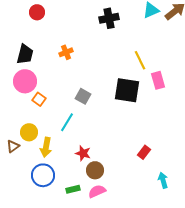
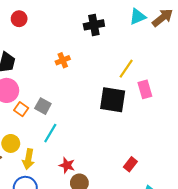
orange cross: (66, 52) -> (63, 60), moved
yellow line: (140, 60) -> (126, 69), turned 60
gray square: (83, 96) -> (43, 106), moved

